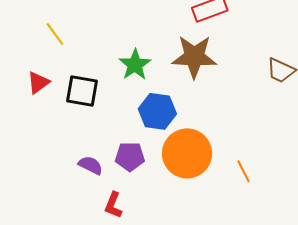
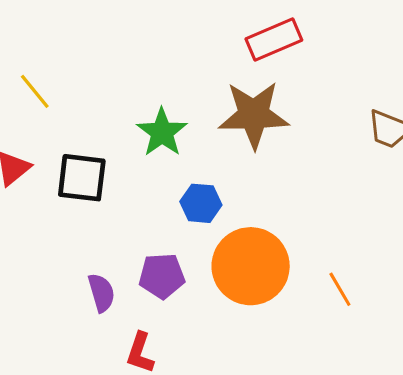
blue hexagon: (157, 111) -> (201, 203), size x0.7
purple semicircle: (91, 165) -> (101, 293), turned 50

